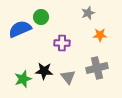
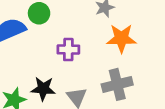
orange star: (100, 35) -> (121, 38), size x1.5

